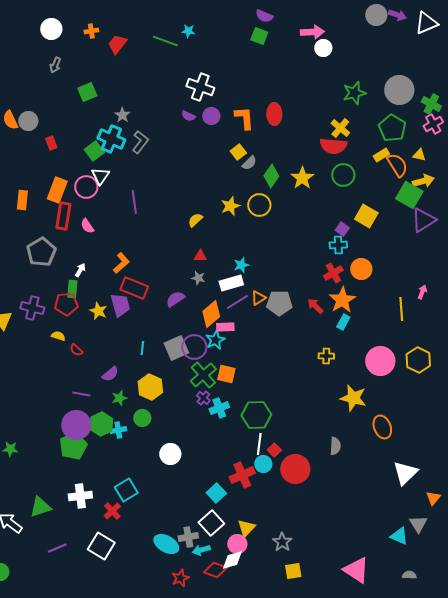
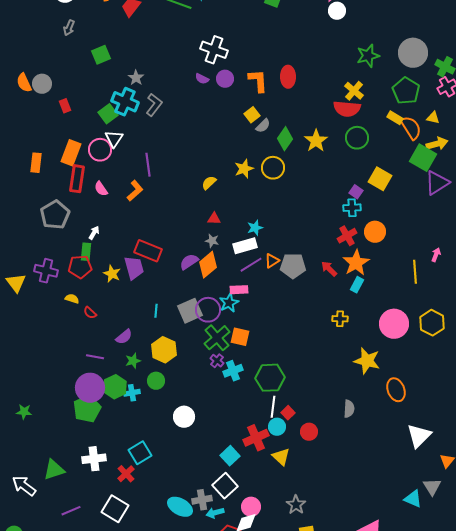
yellow rectangle: (381, 155) -> (395, 118), turned 63
orange L-shape: (121, 263) -> (135, 191), moved
orange diamond: (211, 314) -> (208, 265), moved
red circle: (295, 469) -> (309, 432), size x0.6
yellow triangle: (246, 528) -> (281, 457), moved, turned -30

